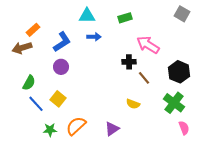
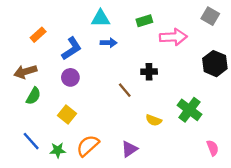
pink arrow: (148, 45) -> (173, 37), moved, turned 145
brown arrow: (22, 48) -> (25, 72), moved
black hexagon: (179, 72) -> (215, 64), moved
brown line: (144, 78) -> (125, 90), moved
green cross: (174, 103) -> (189, 110), moved
blue line: (36, 104) -> (31, 141), moved

